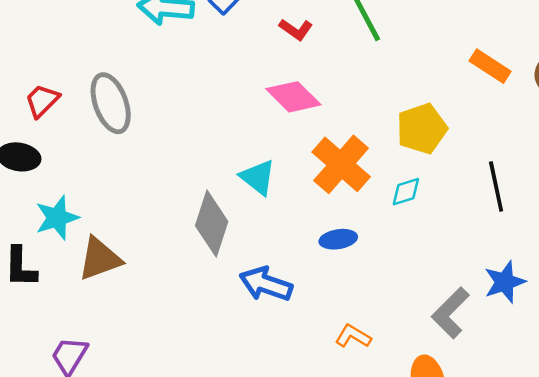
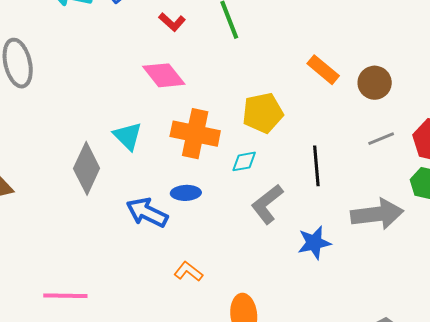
orange cross: (341, 164) -> (195, 134), turned -36
blue arrow: (266, 284) -> (147, 212), moved
gray L-shape: (450, 313) -> (267, 204), moved

